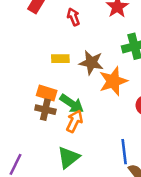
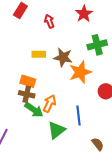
green arrow: (72, 104) -> (34, 110), moved
blue line: (124, 152) -> (78, 115), moved
green triangle: (68, 157) -> (57, 130), moved

